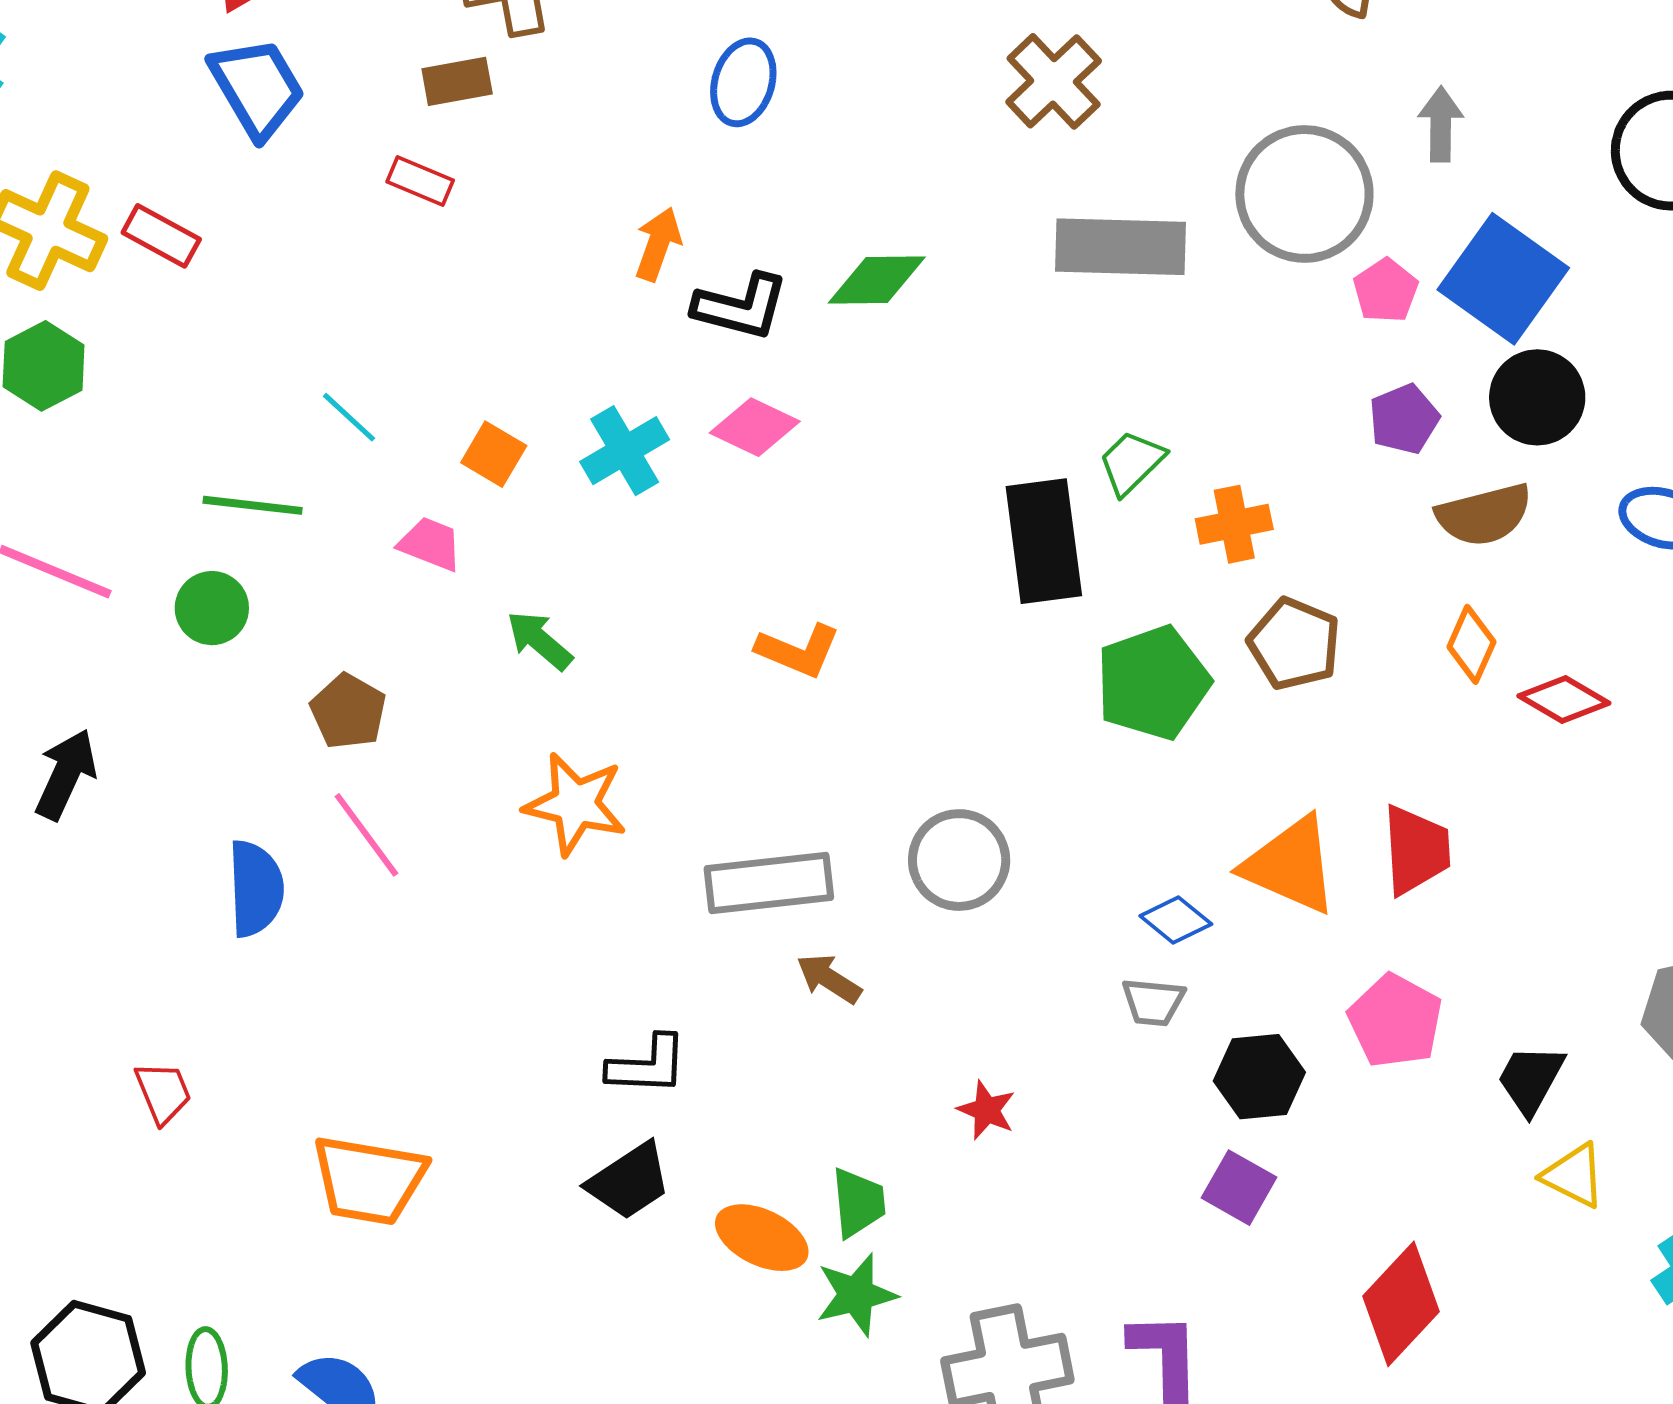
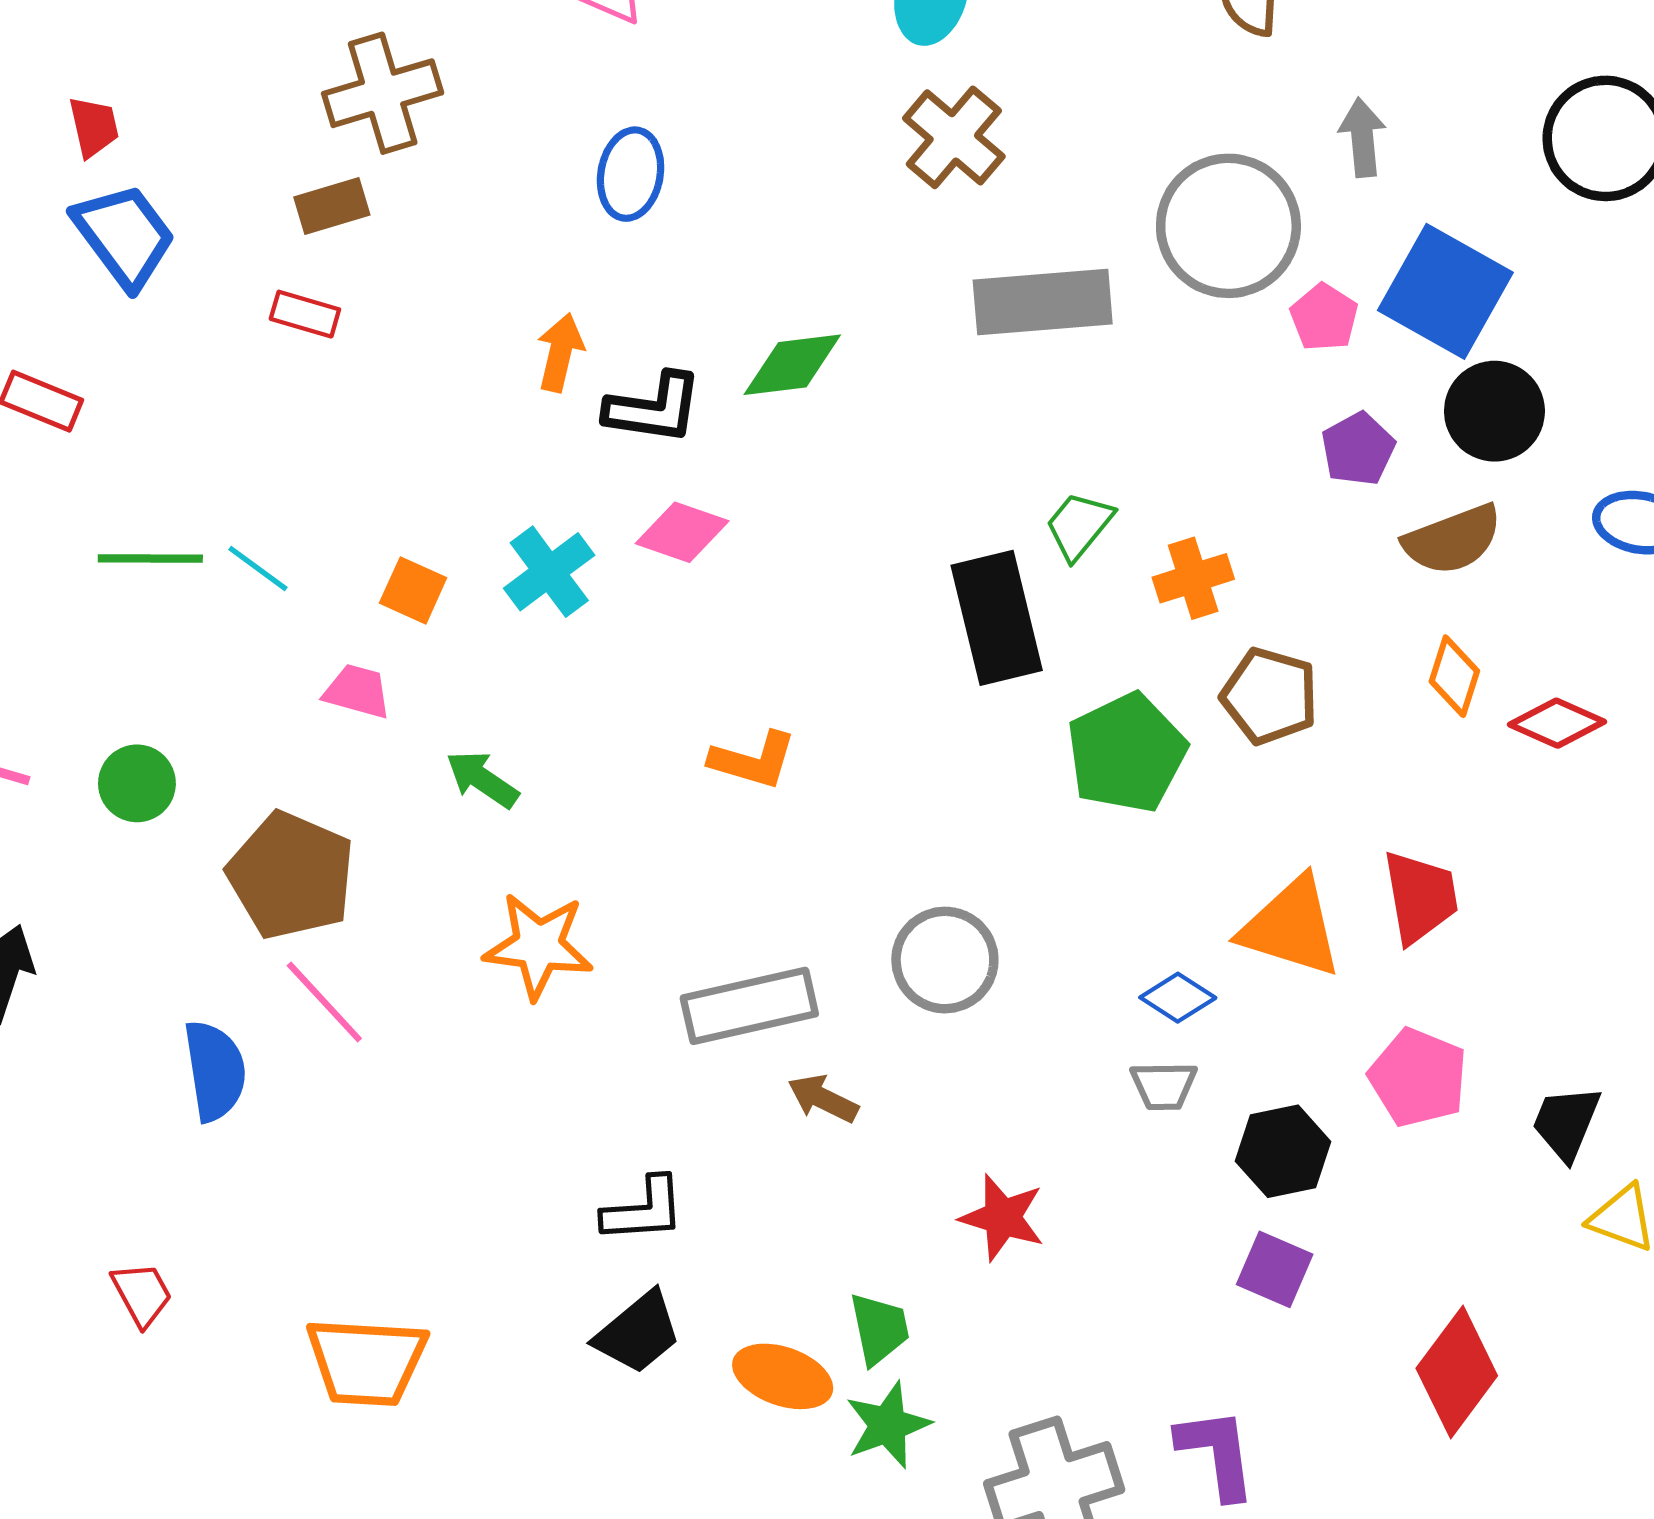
green line: (253, 505) -> (150, 558), moved
brown pentagon: (348, 711) -> (291, 875), size x1.6
red star: (987, 1110) -> (1002, 1218), size x1.4

